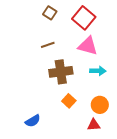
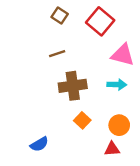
pink triangle: (88, 46) -> (123, 55), moved

